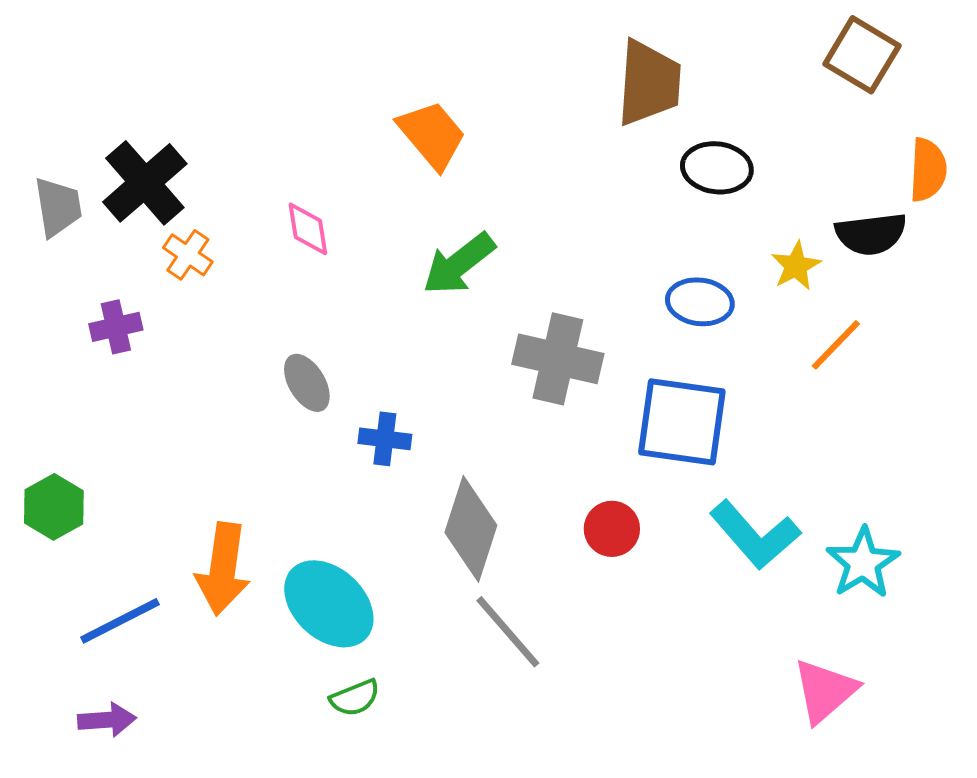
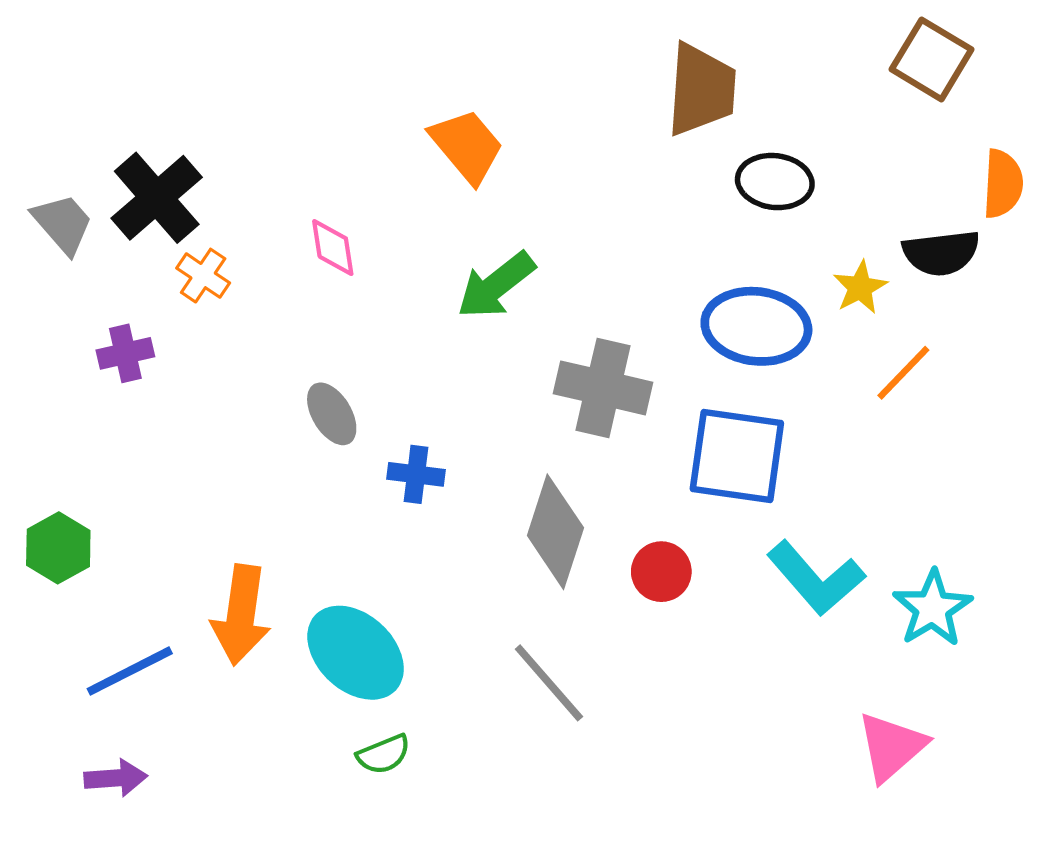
gray trapezoid: (58, 207) -> (63, 224), turned -32
blue ellipse: (700, 302) -> (756, 326), size x1.5
gray diamond: (471, 529) -> (555, 532), moved

